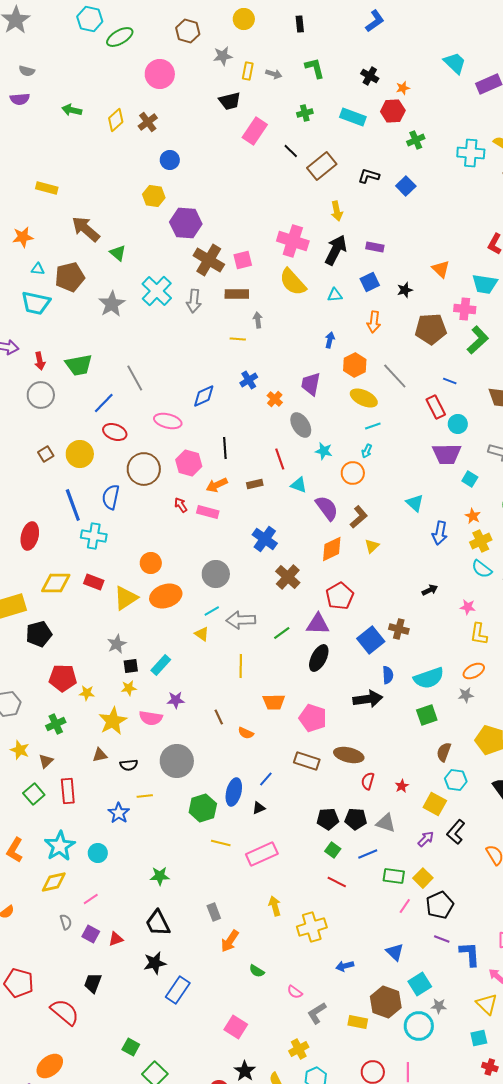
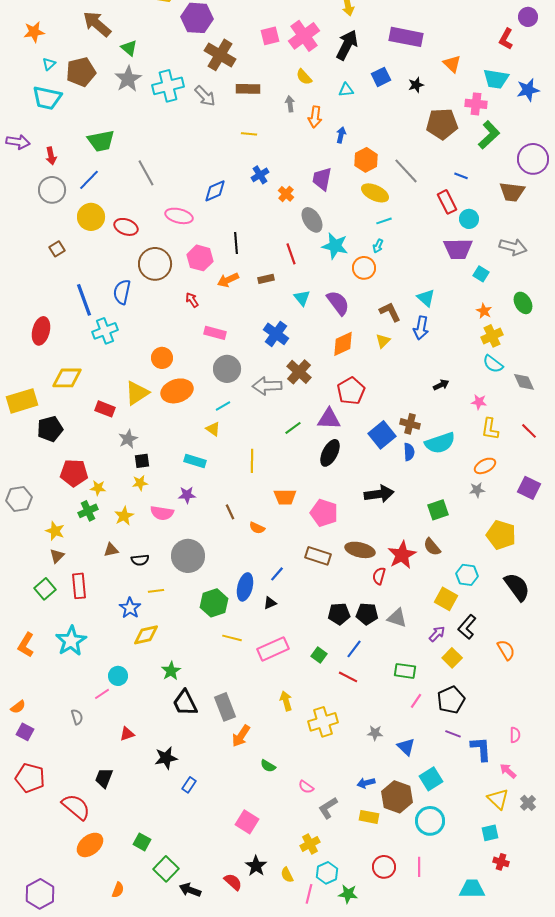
pink cross: (293, 241) -> (304, 36), turned 36
purple rectangle: (375, 247) -> (406, 37), moved, size x1.8
pink square: (243, 260) -> (270, 36), moved
cyan triangle: (38, 269) -> (49, 64), turned -48
yellow semicircle: (293, 282) -> (304, 77), size x0.6
cyan cross: (157, 291) -> (168, 86), turned 32
gray arrow: (194, 301) -> (205, 96), turned -50
gray star: (112, 304) -> (128, 79), moved
gray arrow: (258, 320) -> (290, 104), moved
orange arrow: (374, 322) -> (315, 117), moved
green trapezoid: (79, 365) -> (101, 141), moved
blue line: (104, 403) -> (89, 180), moved
cyan star: (324, 451) -> (335, 246), size x1.5
yellow circle: (80, 454) -> (91, 217), moved
cyan triangle: (299, 485) -> (302, 298), moved, turned 30
pink rectangle: (208, 512) -> (215, 333), moved
brown L-shape: (359, 517) -> (390, 312), moved, turned -75
blue arrow: (440, 533) -> (421, 328), moved
cyan cross: (94, 536) -> (105, 331), turned -30
red rectangle: (94, 582) -> (105, 409), moved
gray arrow: (241, 620) -> (267, 386), moved
cyan rectangle: (161, 665) -> (195, 461), moved, turned 65
blue semicircle: (388, 675) -> (409, 452), moved
cyan semicircle: (429, 678) -> (440, 443), moved
yellow star: (113, 721) -> (124, 516), size x0.7
green cross: (56, 724) -> (88, 511), moved
yellow star: (20, 750) -> (55, 531), moved
brown semicircle: (444, 752) -> (432, 547), moved, turned -60
red star: (402, 786) -> (402, 555), moved, size x2.0
green square: (333, 850) -> (319, 655), moved
cyan circle: (98, 853) -> (118, 676), moved
blue line: (368, 854) -> (354, 649), moved, turned -30
green star: (160, 876) -> (171, 671), turned -30
yellow square: (423, 878) -> (452, 658), moved
yellow diamond: (54, 882) -> (146, 635), moved
gray rectangle: (214, 912) -> (225, 707), size x1.5
black trapezoid: (158, 923) -> (185, 703), moved
purple square: (91, 934) -> (25, 732), moved
blue arrow: (345, 966) -> (366, 783), moved
blue rectangle: (178, 990) -> (189, 785), size x0.6
gray star: (439, 1006) -> (375, 733), moved
orange ellipse: (50, 1066) -> (90, 845), moved

